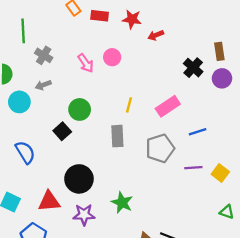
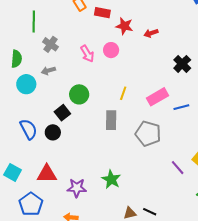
red star: (132, 19) -> (124, 26), moved
blue line: (198, 132) -> (181, 107), moved
gray pentagon: (160, 148) -> (148, 134), turned 30
purple line: (193, 168) -> (178, 168), moved, turned 49
black circle: (79, 179) -> (53, 132), moved, size x0.6

